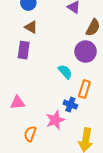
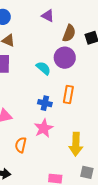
cyan semicircle: (65, 72) -> (43, 68), moved
blue cross: (70, 105) -> (45, 103), moved

